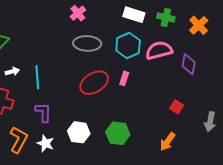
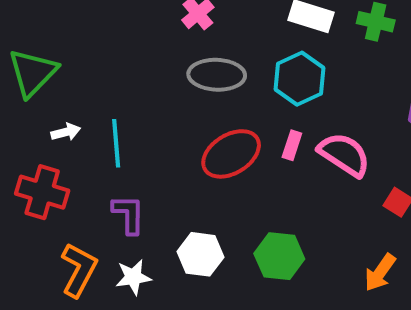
pink semicircle: (159, 50) -> (344, 154), moved, turned 48
white star: (45, 143) -> (133, 277), turned -30

